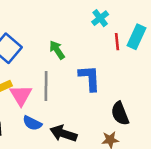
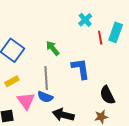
pink triangle: (21, 95) -> (26, 101), moved
blue semicircle: (32, 123) -> (45, 97), moved

